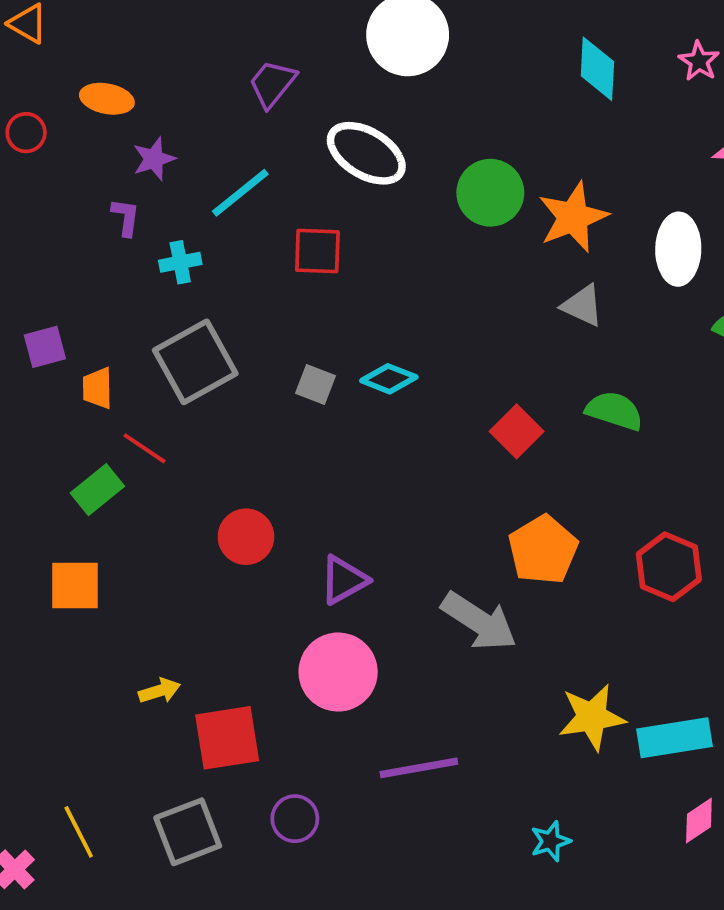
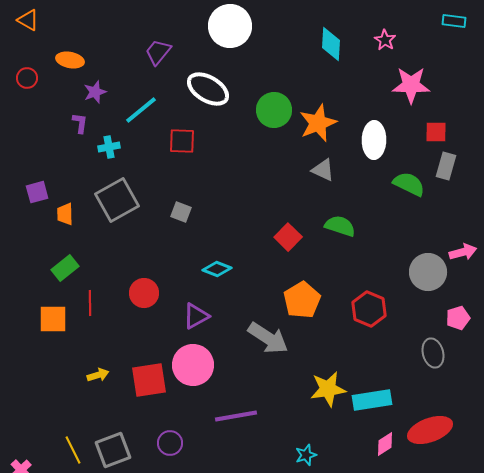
cyan diamond: (389, 379) -> (217, 269), moved
red line: (144, 448) -> (90, 303), moved, turned 55
red square: (227, 738) -> (149, 380), moved
yellow line: (79, 832) -> (73, 450), moved

